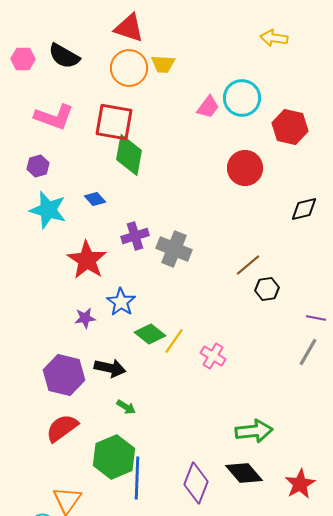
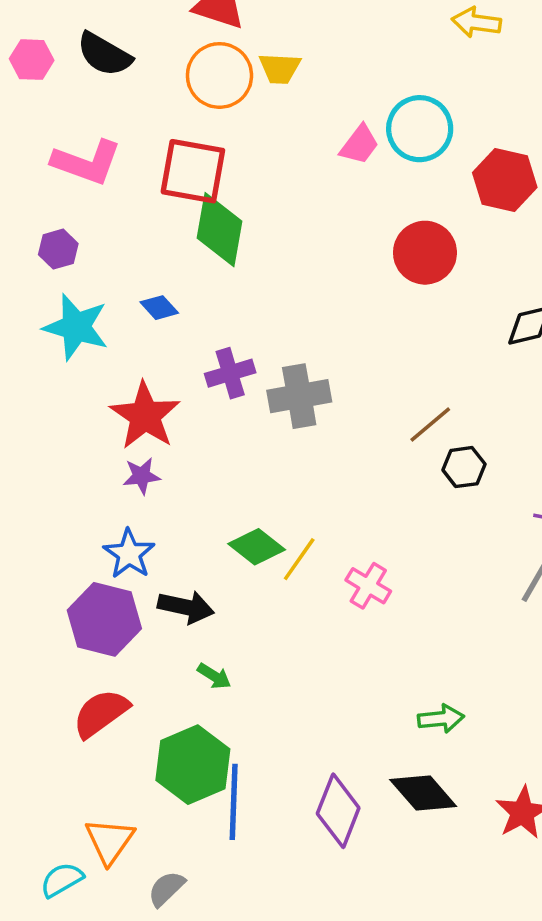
gray cross: (174, 249) -> (299, 396), turned -32
blue star: (121, 302) -> (129, 554), moved
purple star: (85, 318) -> (142, 476), moved
green arrow: (254, 431) -> (441, 719), size x0.7

